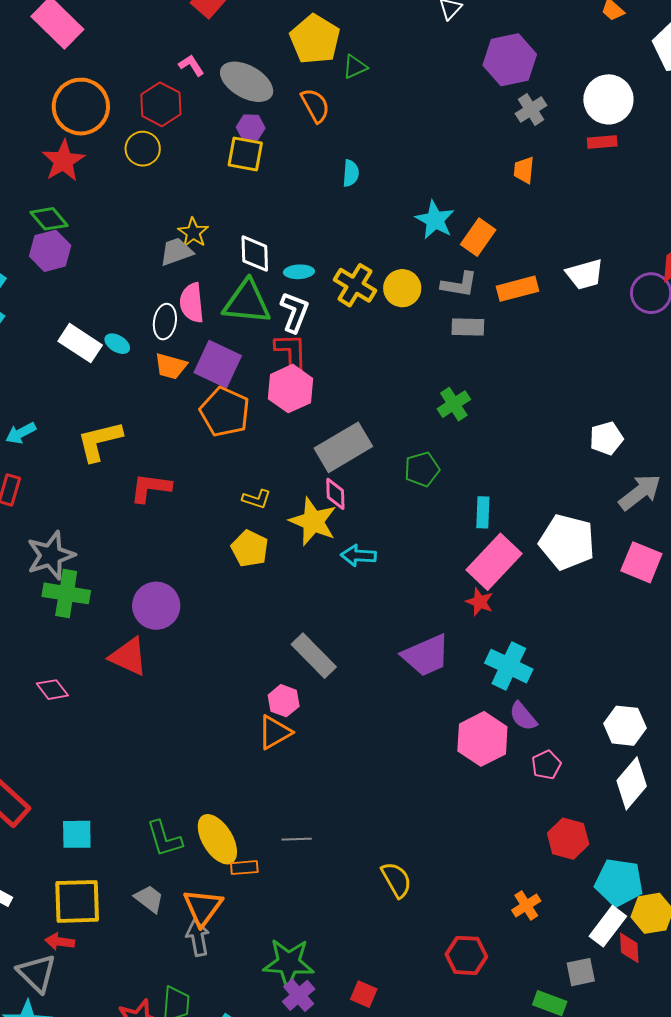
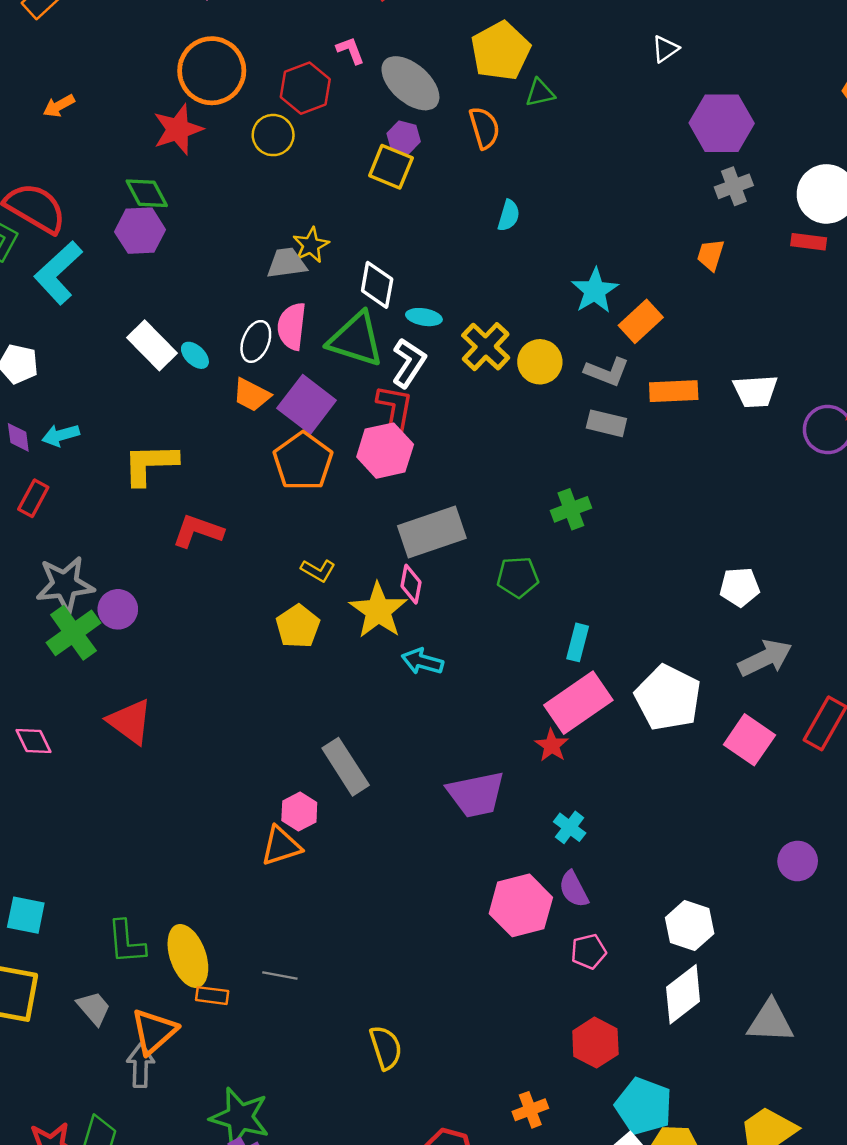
green cross: (66, 593) -> (73, 633), turned 33
purple circle: (156, 606) -> (118, 609), moved, size x0.7
cyan cross: (509, 666) -> (570, 827), size x0.6

